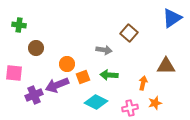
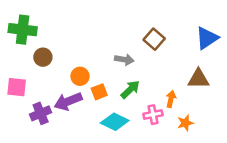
blue triangle: (172, 18) -> (207, 38), moved
green cross: (19, 25) -> (23, 30), size x1.6
green arrow: (109, 75) -> (130, 89), turned 132
pink cross: (130, 108) -> (153, 115), moved

